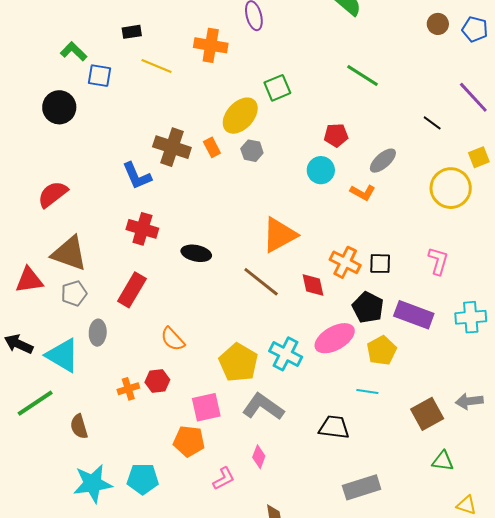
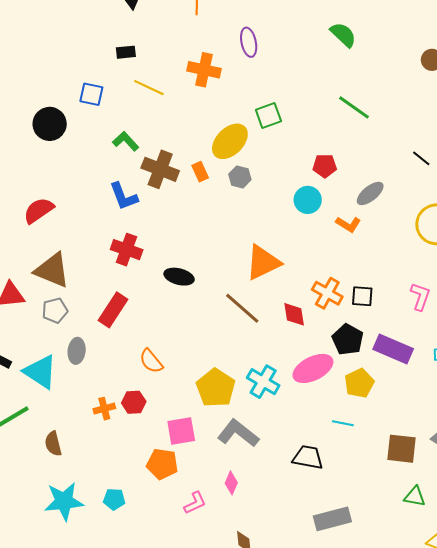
green L-shape: (74, 51) -> (126, 141), moved
brown square: (427, 414) -> (401, 449), turned 32
cyan pentagon: (143, 479) -> (114, 499), size x0.7

